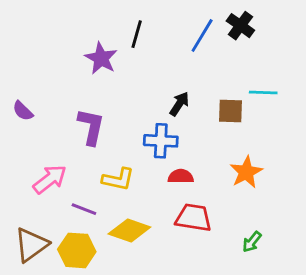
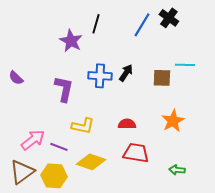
blue cross: (161, 141) -> (100, 76), moved
pink arrow: (50, 179) -> (33, 140), moved
green arrow: (252, 242) -> (177, 170), turned 56

